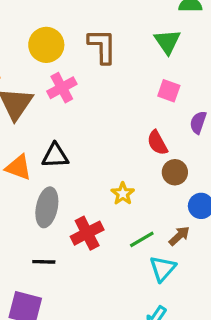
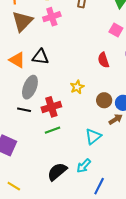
brown circle: (175, 172) -> (104, 100), moved
brown arrow: (179, 236) -> (116, 119), moved
green line: (142, 239) -> (53, 130), moved
black line: (44, 262) -> (24, 110), moved

